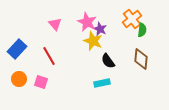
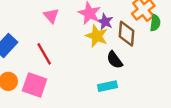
brown diamond: (141, 59) -> (127, 34), moved
pink square: (41, 82) -> (35, 85), size x1.5

